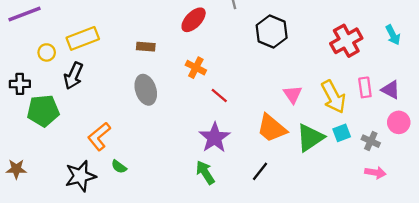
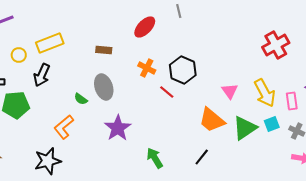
black hexagon: (272, 31) -> (183, 70), moved
pink rectangle: (365, 87) -> (292, 101), moved
purple star: (215, 138) -> (118, 128), moved
green semicircle: (119, 167) -> (81, 99), moved

